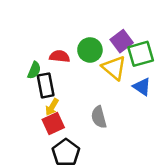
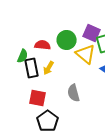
purple square: (122, 41) -> (92, 33), turned -30
yellow arrow: (52, 107) -> (49, 68), moved
red square: (53, 123) -> (38, 98), turned 36

